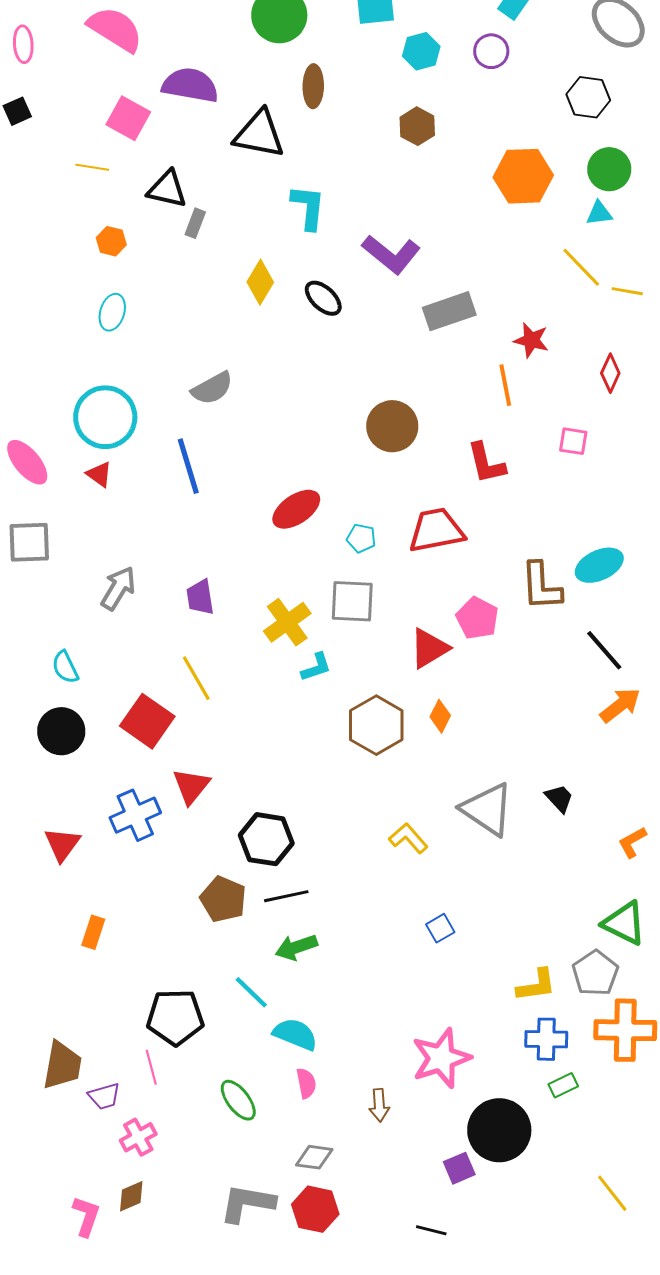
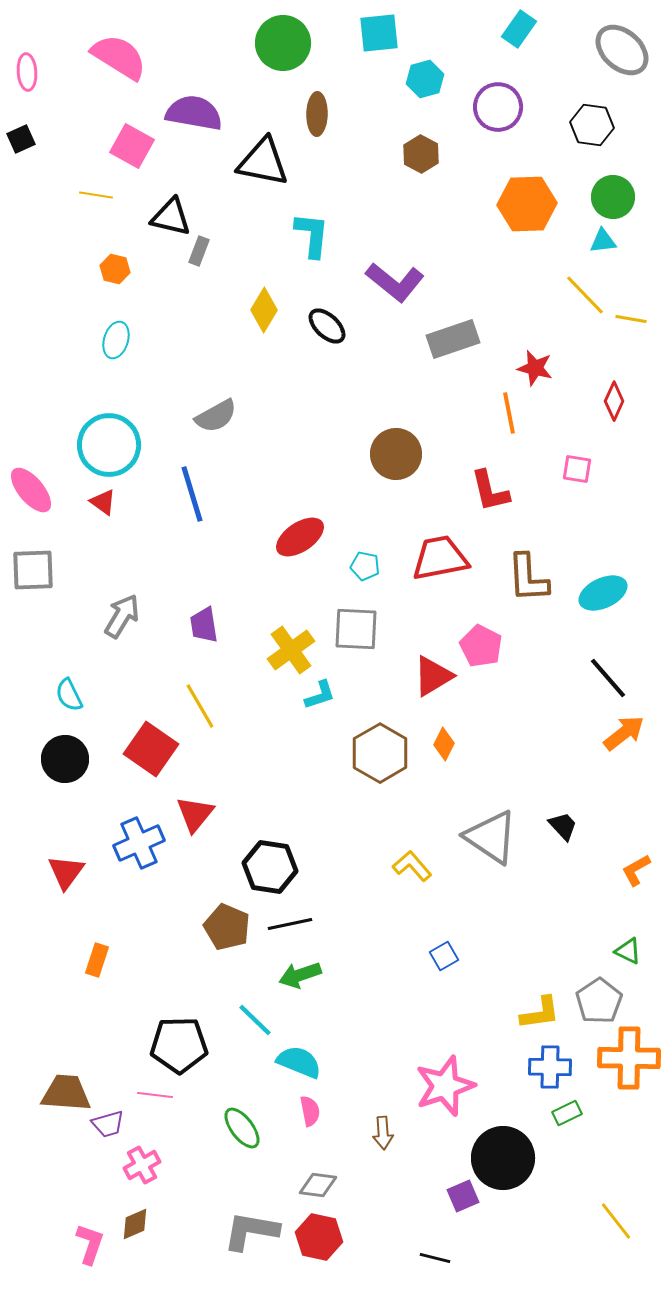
purple circle: (491, 51) -> (498, 107), moved, size x1.4
brown L-shape: (541, 586) -> (528, 578), moved
green triangle: (624, 923) -> (628, 951), size x0.6
brown trapezoid: (62, 1065) -> (66, 1093), turned -96
pink line: (151, 1067) -> (155, 1095), turned -68

